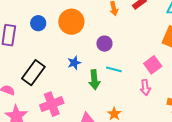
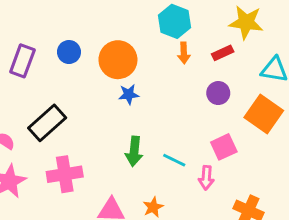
purple circle: (104, 44) -> (218, 93), moved
blue star: (74, 63) -> (129, 94), moved
cyan line: (114, 69) -> (174, 160), moved

